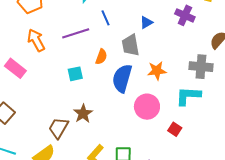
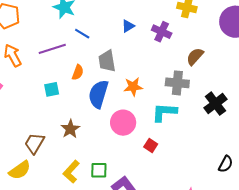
blue line: (105, 18) -> (82, 34), turned -35
blue triangle: (146, 22) -> (128, 26), moved
brown star: (83, 114) -> (70, 129), moved

